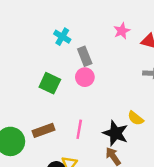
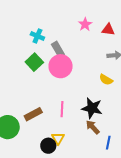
pink circle: (85, 77) -> (61, 66), size x1.5
green square: (50, 83) -> (34, 62), moved, turned 30
yellow semicircle: (136, 118) -> (106, 80), moved

